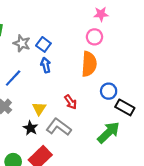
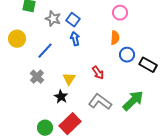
orange semicircle: (89, 64) -> (115, 38), size x0.6
blue circle: (109, 91) -> (127, 55), moved
black rectangle: (125, 107) -> (148, 65), moved
gray L-shape: (59, 127) -> (100, 102), moved

